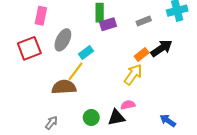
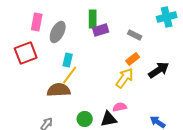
gray rectangle: (144, 21) -> (135, 35), moved, turned 48
gray ellipse: (63, 40) -> (58, 32), moved
black arrow: (161, 48) -> (159, 70), moved
cyan rectangle: (86, 52) -> (68, 60), moved, turned -40

